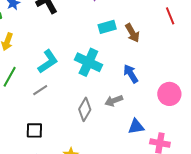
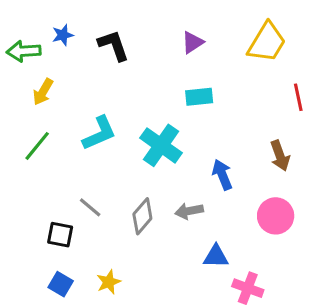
brown arrow: (132, 33) -> (280, 156), moved
gray line: (40, 90) -> (90, 207), moved, turned 63

